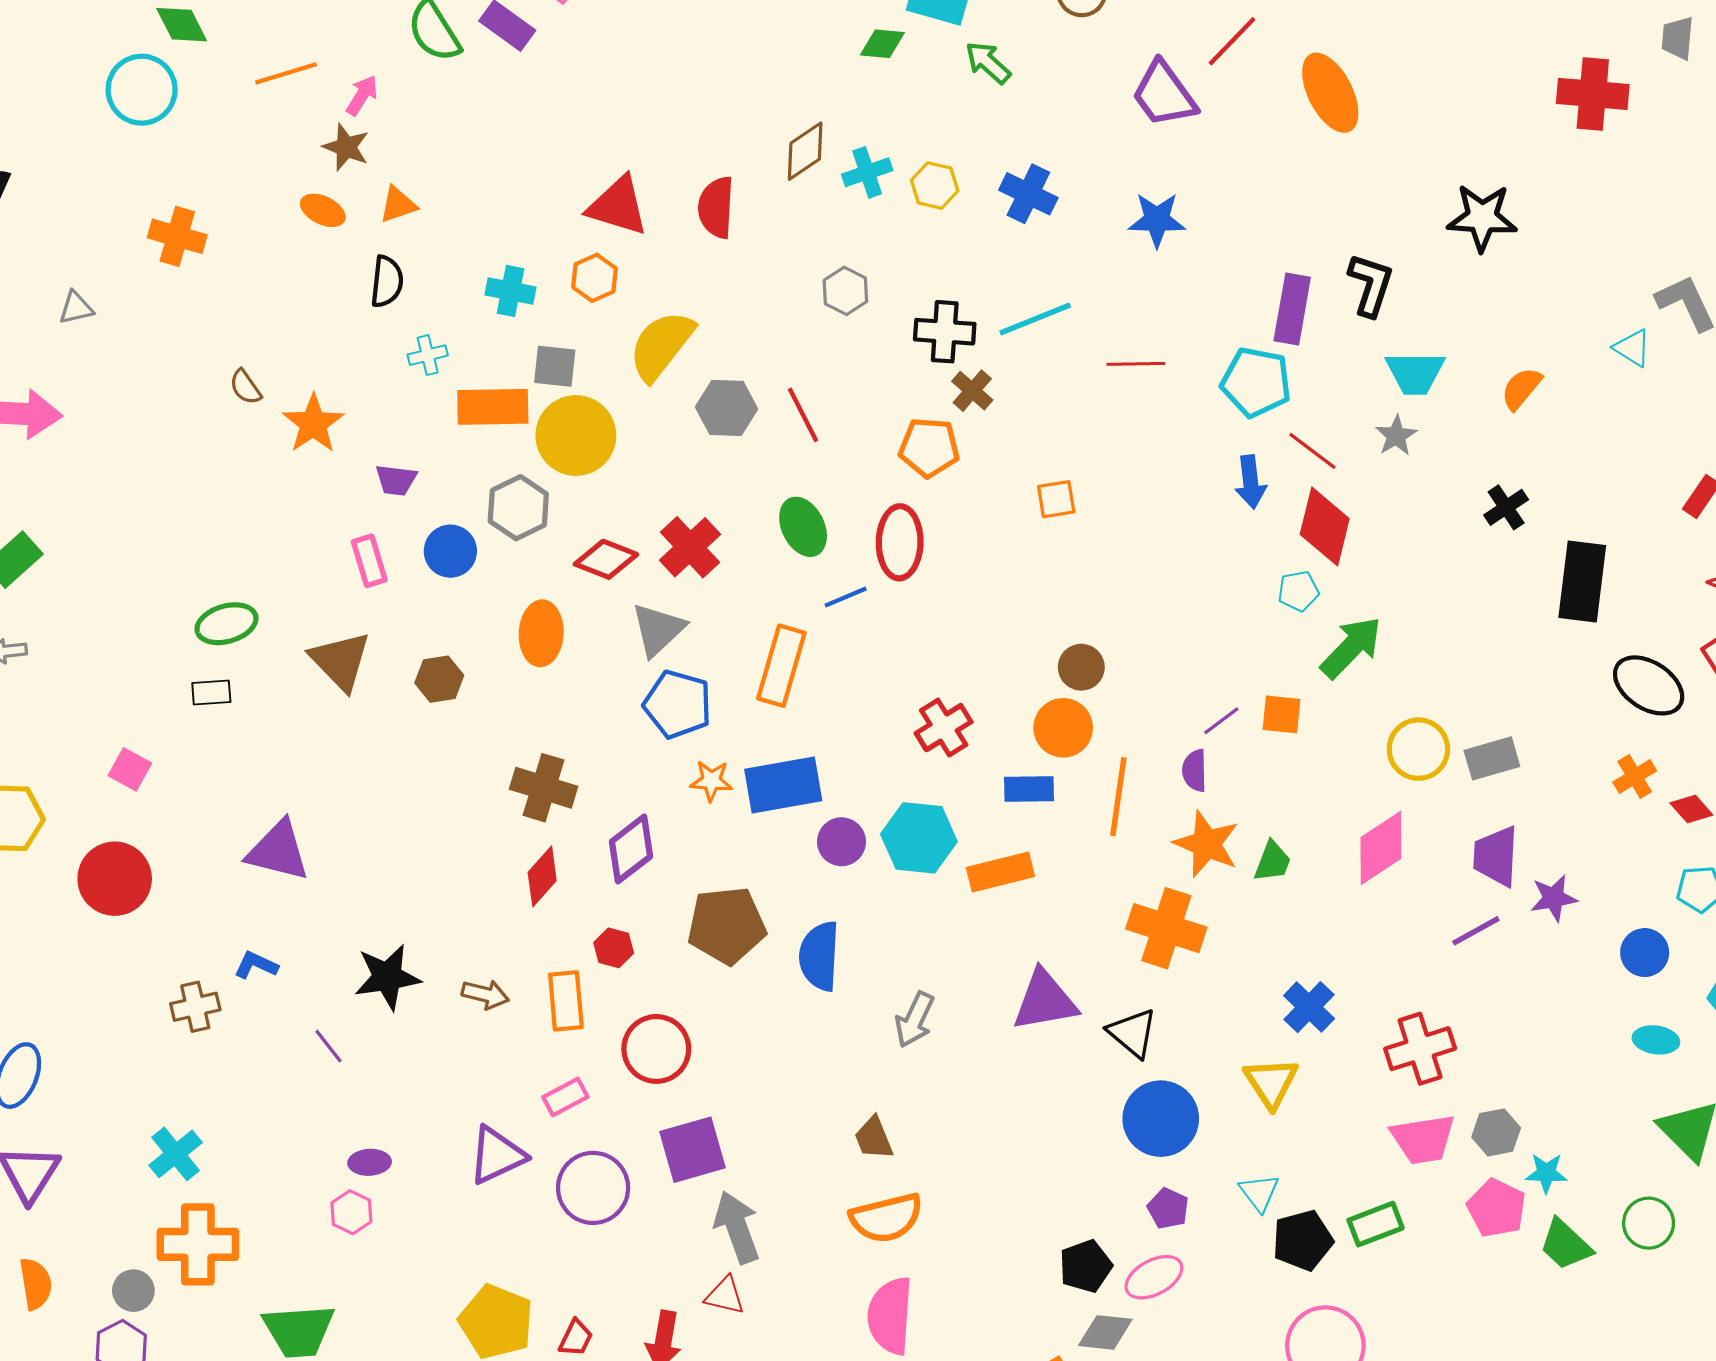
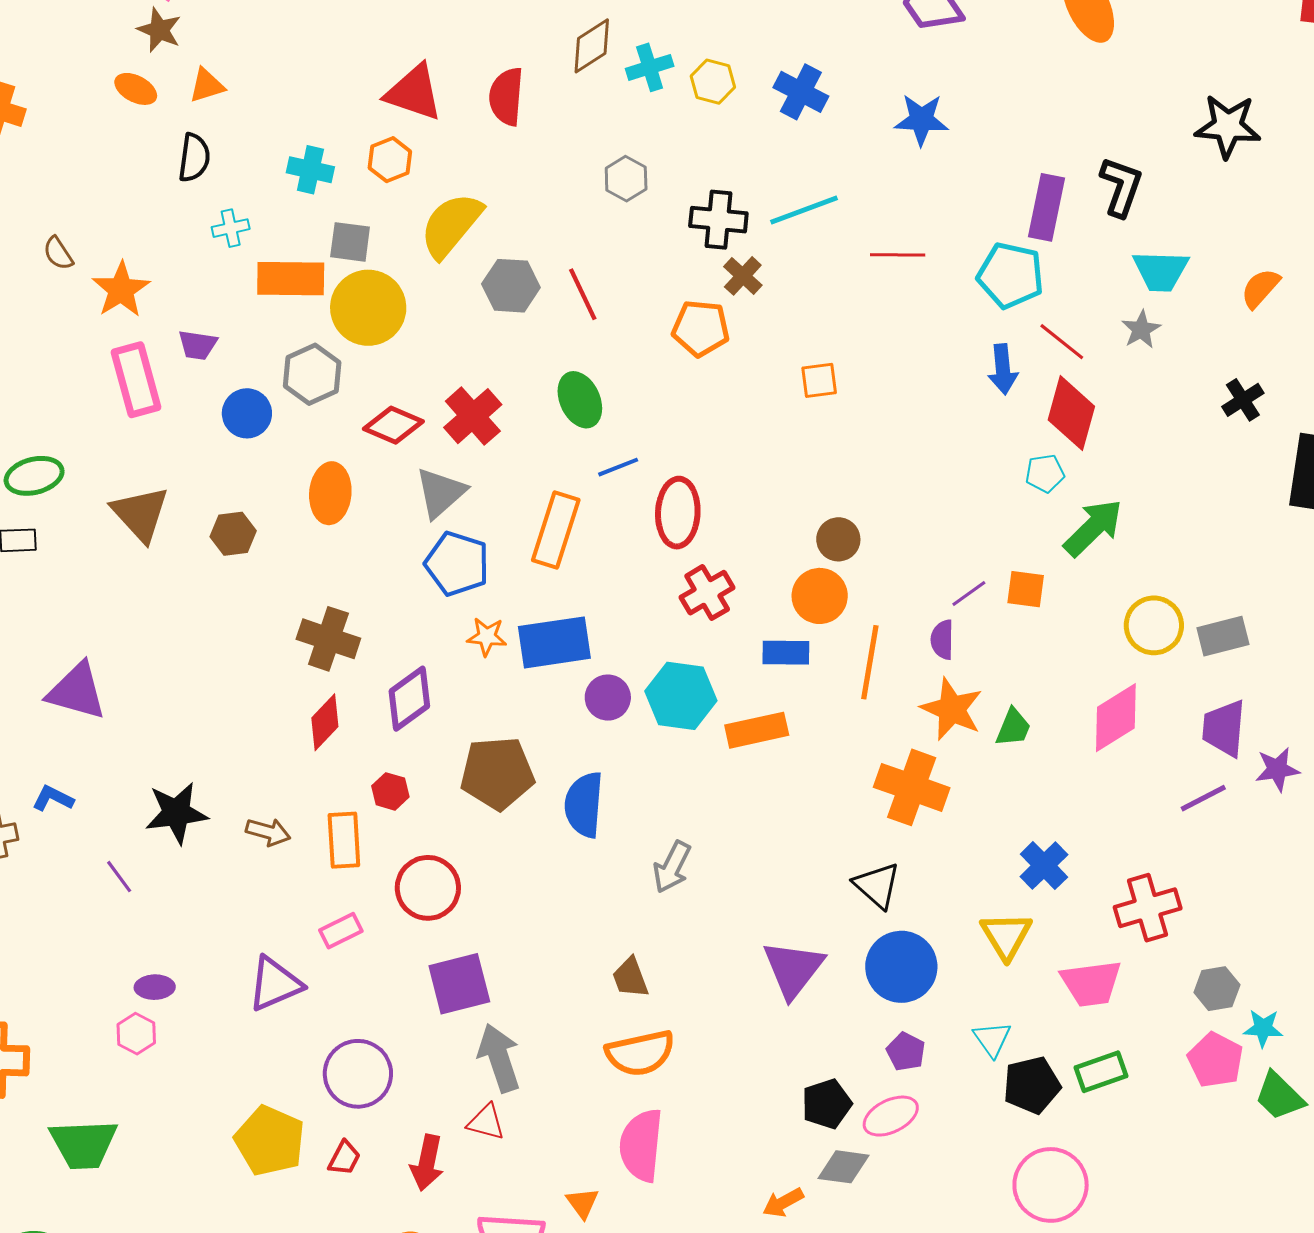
red ellipse: (900, 542) -> (678, 513), moved
pink rectangle: (369, 561) -> (136, 380), moved, size x1.5
purple triangle: (1045, 1001) -> (793, 969), moved, turned -44
pink trapezoid: (1423, 1139) -> (1091, 983), moved
purple circle: (593, 1188) -> (358, 1074), moved

